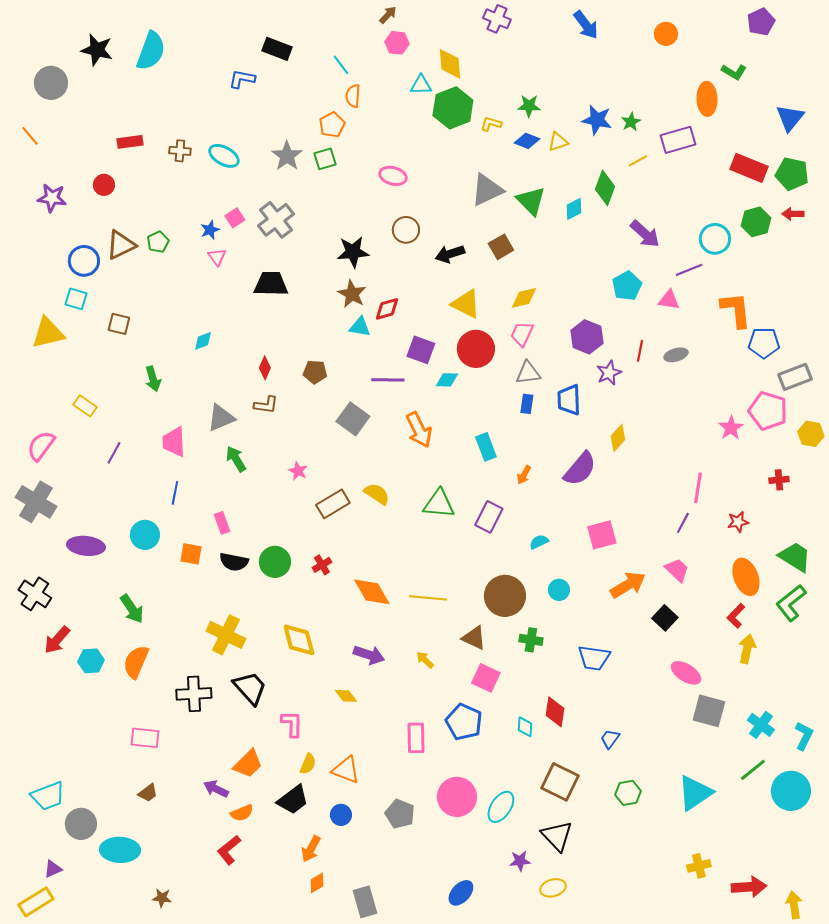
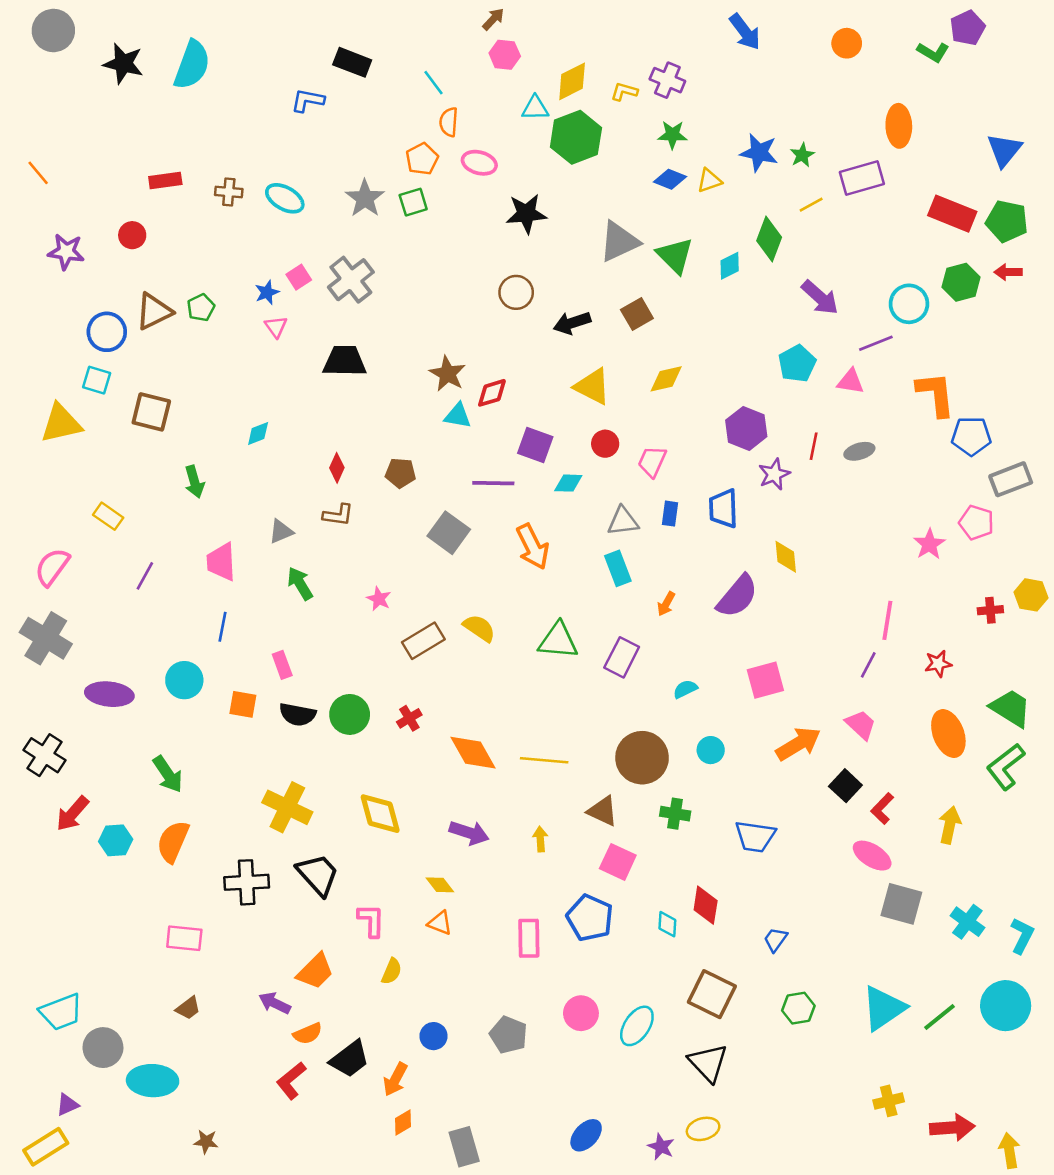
purple cross: (497, 19) -> (667, 80), moved
yellow diamond: (450, 64) -> (572, 81), turned 68
green L-shape: (734, 72) -> (933, 52), moved
gray circle: (51, 83) -> (53, 31), moved
yellow L-shape: (491, 124) -> (624, 92), moved
pink ellipse: (393, 176) -> (479, 163), moved
black star: (353, 252) -> (526, 214), moved
brown square: (119, 324) -> (151, 412), size x1.4
pink trapezoid: (522, 334) -> (652, 461), moved
red circle: (476, 349) -> (605, 444), size x0.6
gray triangle: (528, 373) -> (623, 521), moved
pink pentagon: (768, 411) -> (976, 522), size x0.7
gray triangle: (221, 418) -> (281, 531), size x0.7
yellow hexagon: (811, 434) -> (1031, 595), moved
yellow diamond: (618, 438) -> (786, 557), turned -48
red L-shape: (736, 616) -> (882, 809), moved
yellow arrow: (425, 660) -> (540, 839), turned 42
orange triangle: (346, 770) -> (440, 923), moved, size x0.7
green line: (753, 770) -> (939, 1017), moved
pink circle: (457, 797) -> (581, 1013), size x0.7
black trapezoid: (293, 800) -> (350, 1059), moved
purple star: (520, 861) -> (661, 1147), moved, turned 30

